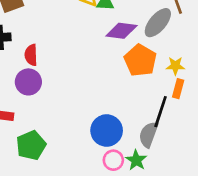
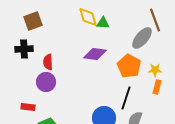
purple diamond: (121, 31) -> (95, 54), moved
black line: (161, 112) -> (126, 98), moved

